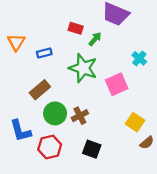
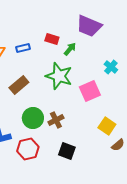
blue rectangle: (44, 53) -> (23, 48), moved
brown rectangle: (40, 90) -> (19, 85), moved

